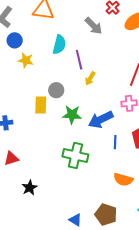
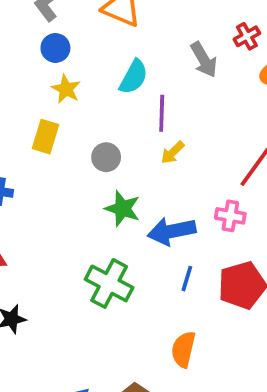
yellow rectangle: (41, 105) -> (45, 137), moved
orange semicircle: (123, 179) -> (183, 349), turned 72

